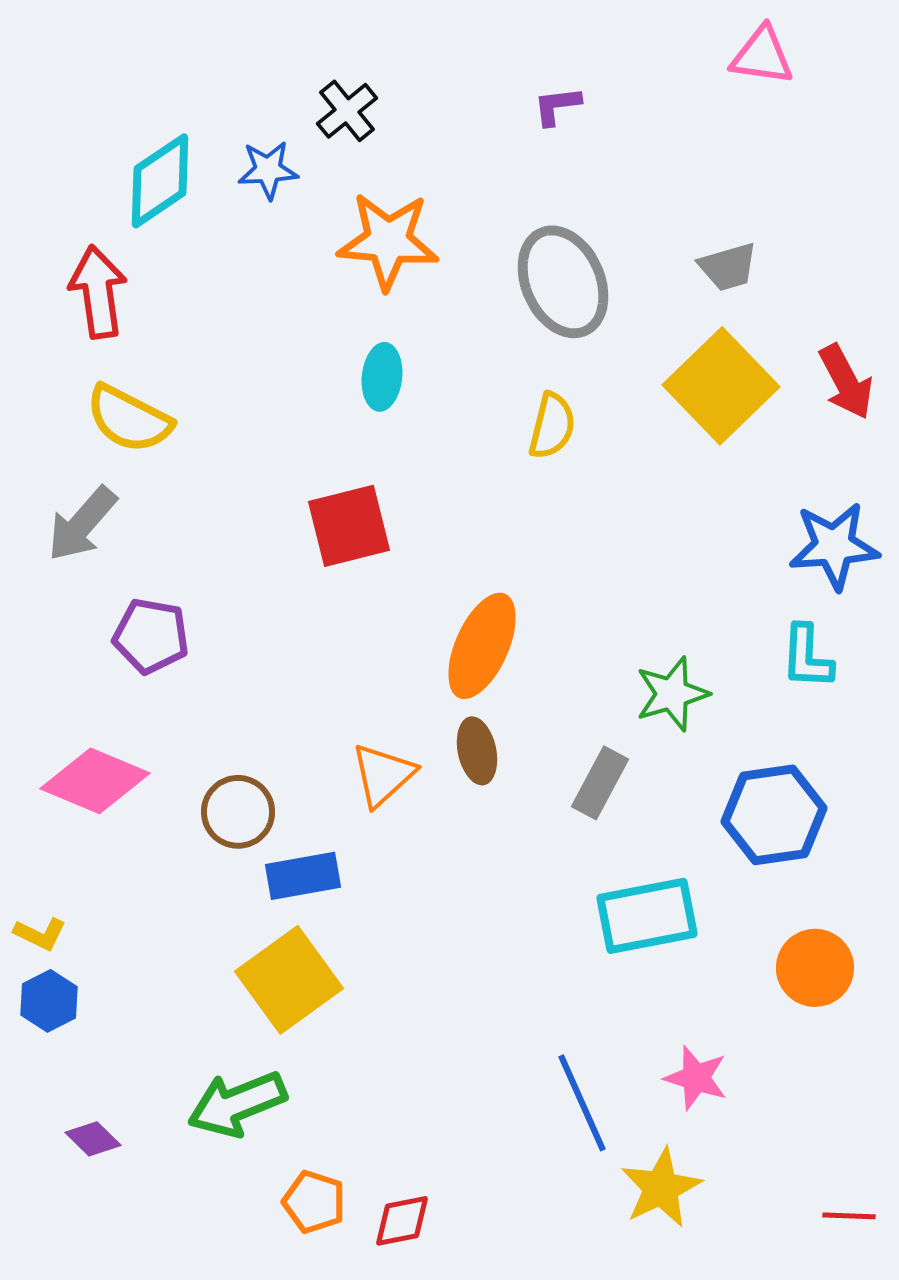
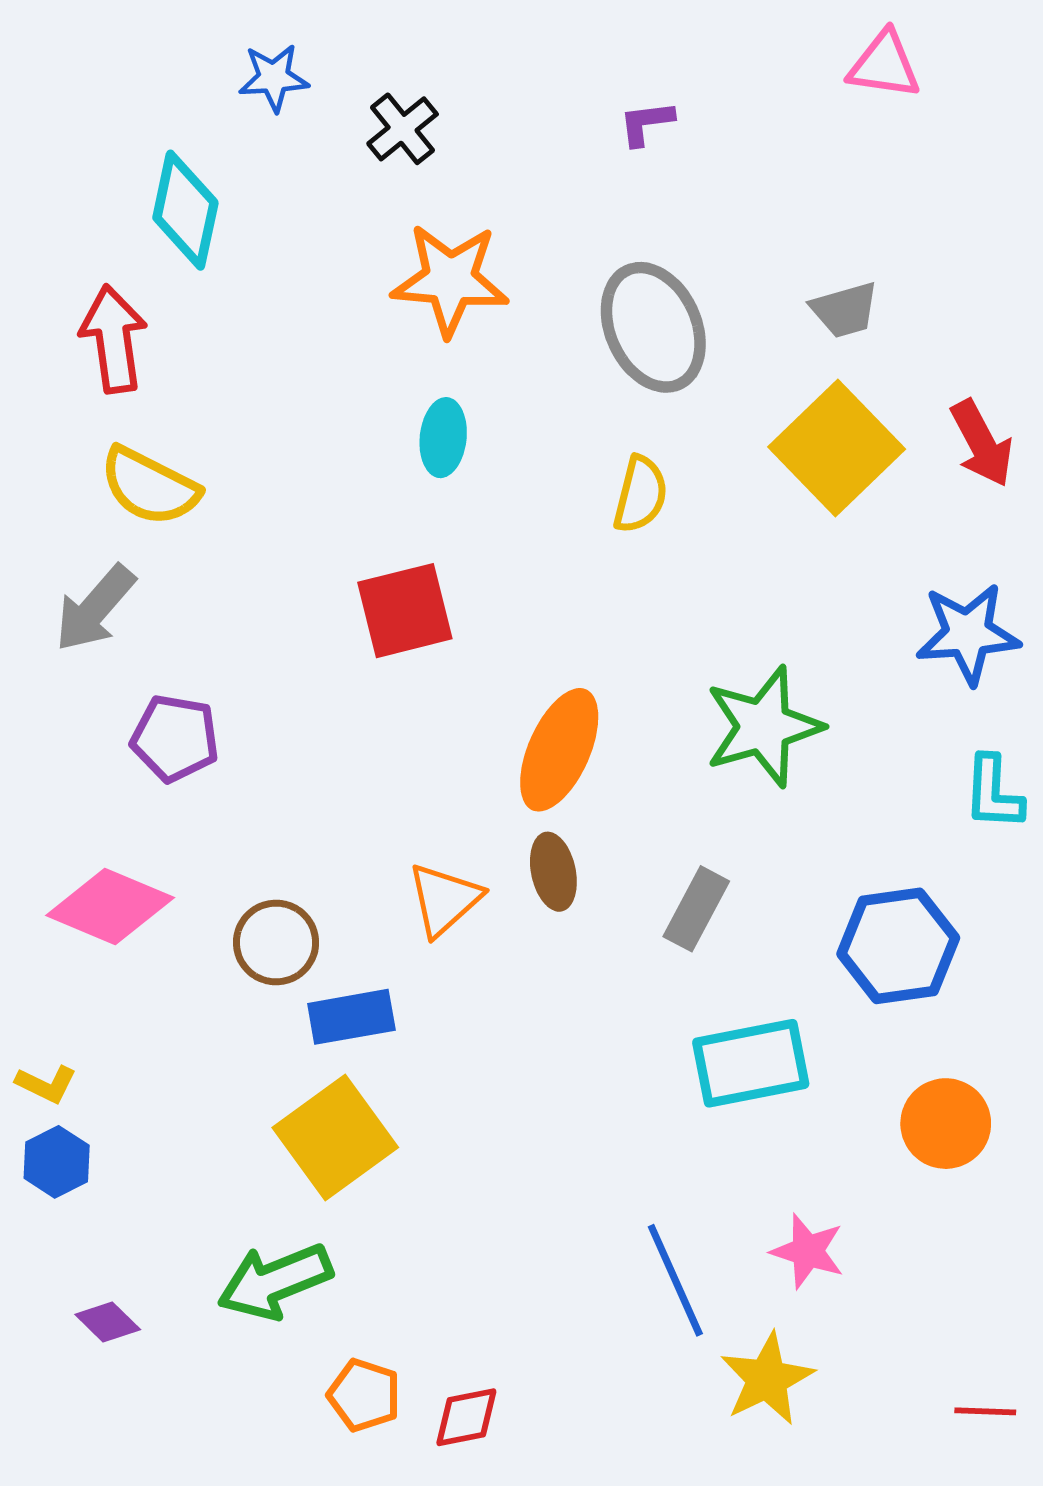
blue star: (268, 170) -> (274, 78), moved
cyan diamond: (160, 181) -> (185, 210), turned -44
cyan L-shape: (807, 657) -> (993, 793), moved
green star: (672, 694) -> (764, 727), moved, size x1.4

